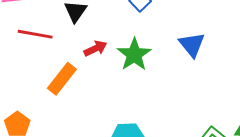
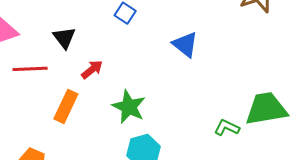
green star: (134, 55) -> (129, 107), moved

